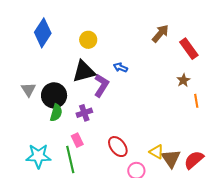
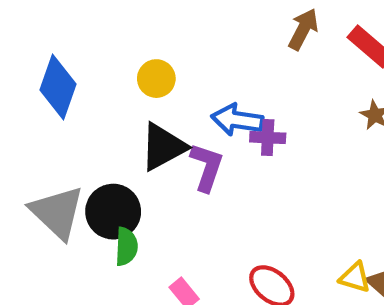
blue arrow: (120, 67) -> (237, 120), size x1.6
gray triangle: (28, 90) -> (57, 212), size x1.8
purple cross: (84, 113) -> (268, 138), moved, turned 35

